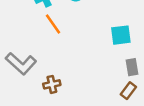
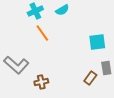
brown rectangle: (128, 91) -> (90, 78), moved

